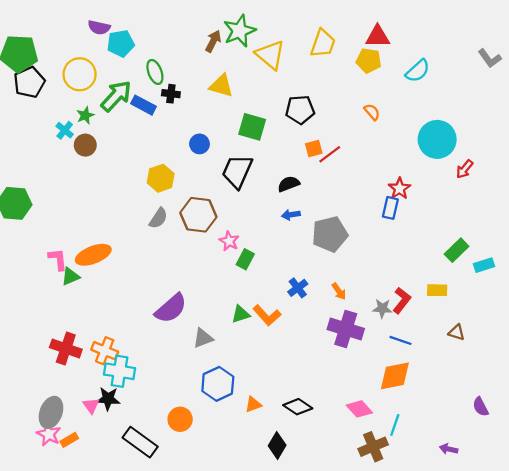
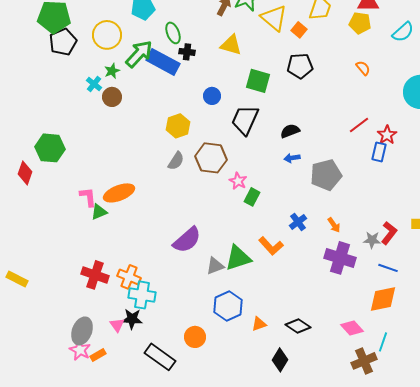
blue rectangle: (144, 105) -> (163, 62), size x1.5
orange square: (314, 149) -> (299, 30), moved, turned -35
red line: (330, 154) -> (359, 125), moved
green triangle: (241, 314) -> (238, 258), moved, size x1.6

